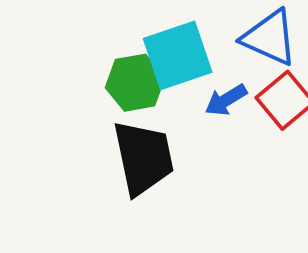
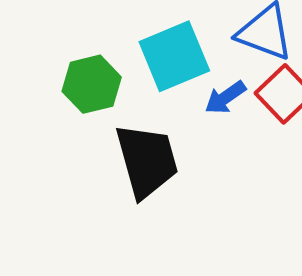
green hexagon: (135, 83) -> (92, 84), moved

